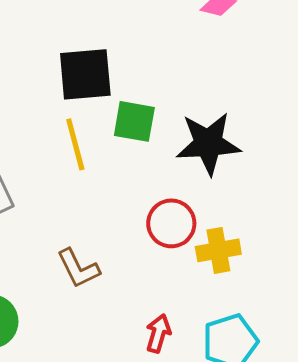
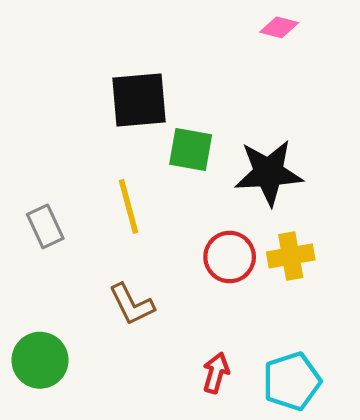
yellow line: (75, 144) -> (128, 206), moved
yellow cross: (218, 250) -> (291, 256), moved

